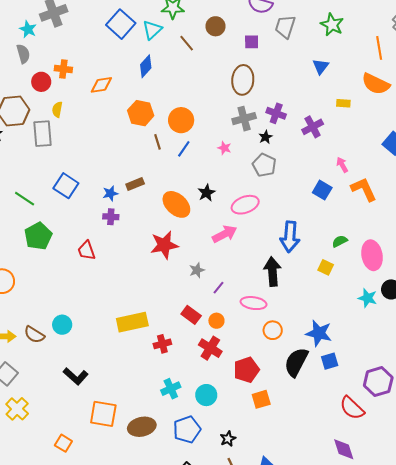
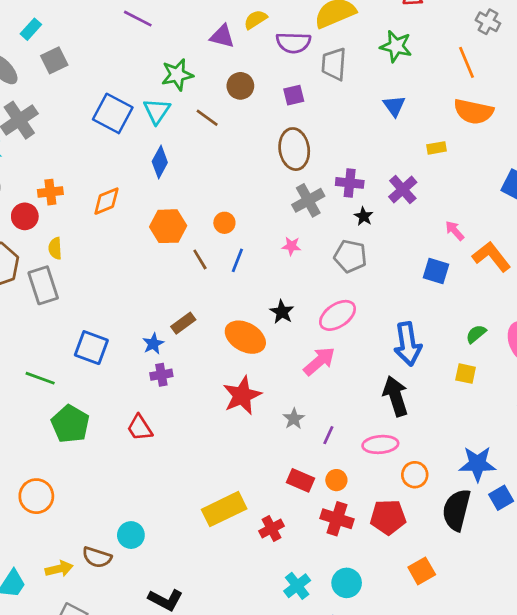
orange circle: (181, 120) -> (224, 223), size x0.6
black star: (266, 137) -> (364, 216), moved
red pentagon: (246, 370) -> (388, 517), moved, turned 30

